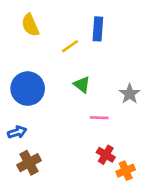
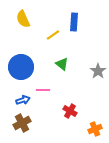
pink line: (99, 118) -> (43, 90), moved
blue arrow: (17, 132) -> (23, 100), moved
red cross: (106, 155) -> (70, 111), moved

